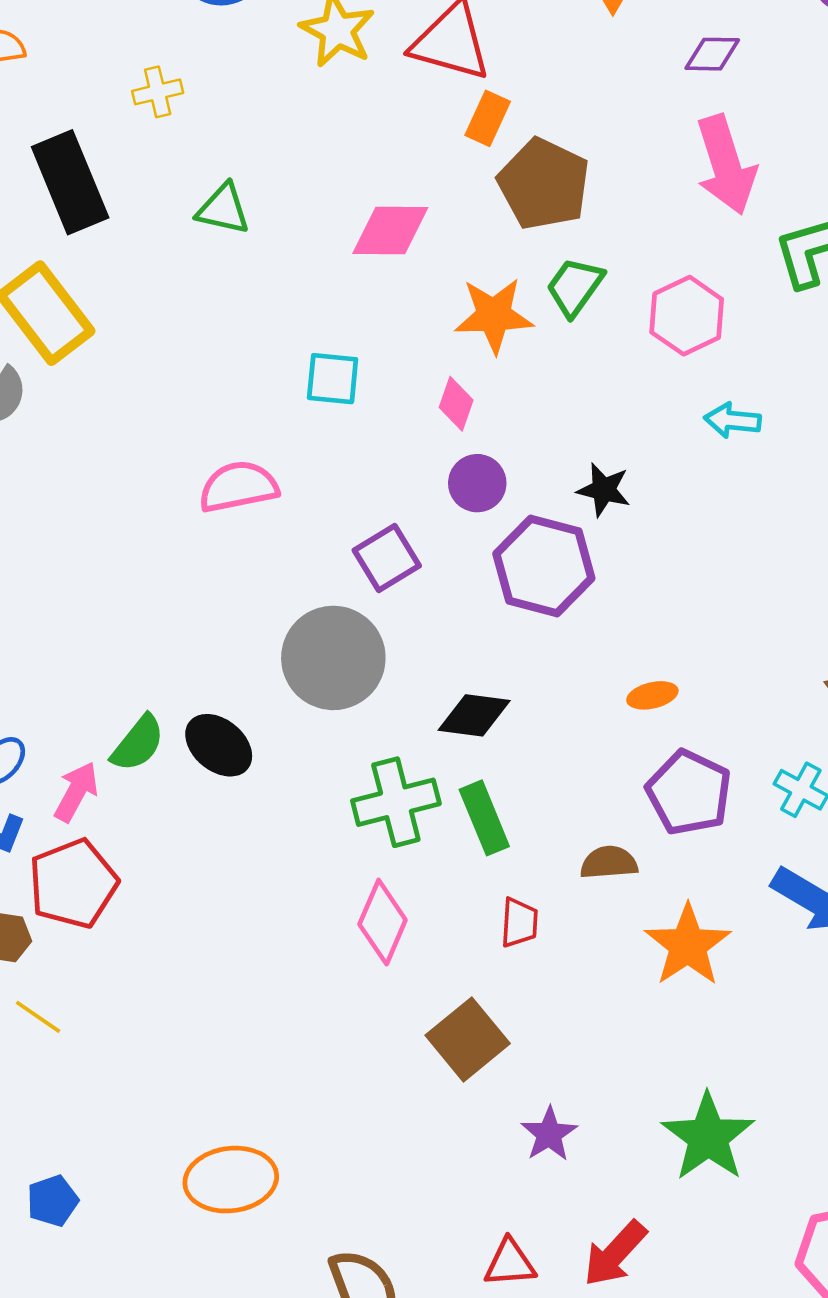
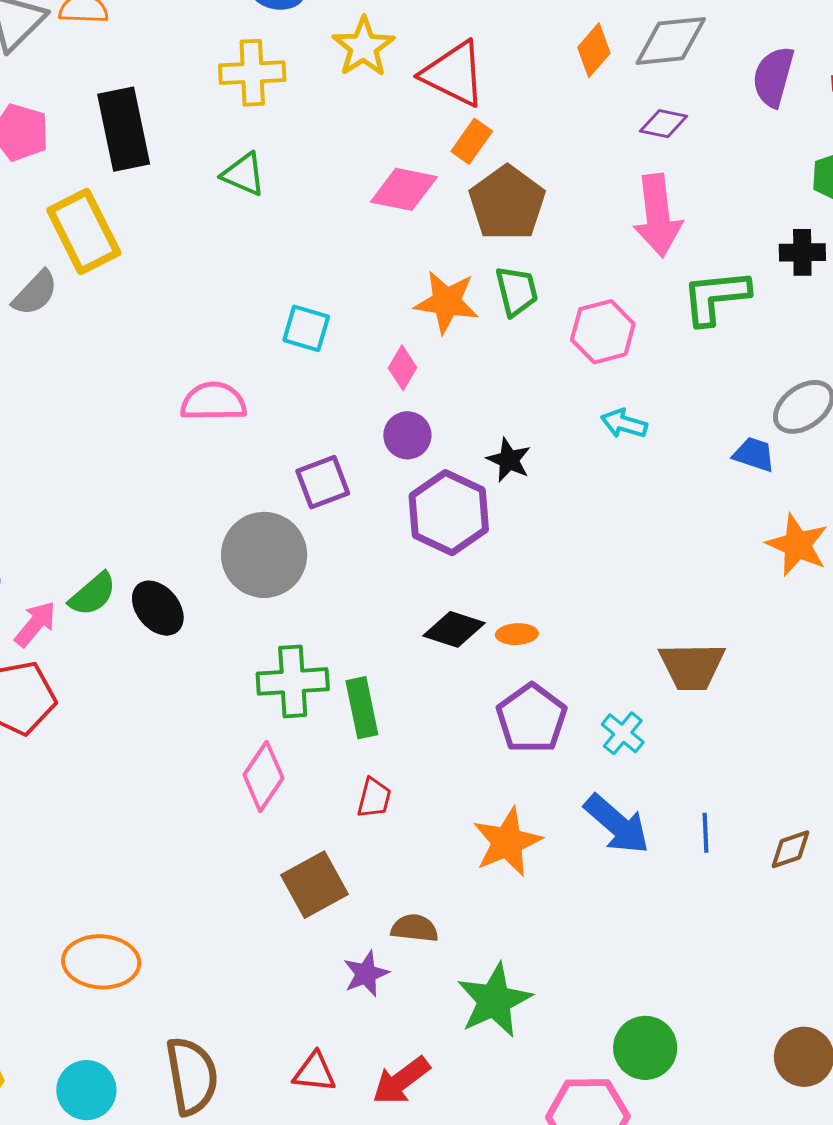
yellow cross: (158, 92) -> (252, 73), moved, size x1.6
pink diamond: (390, 231) -> (404, 189), moved
green trapezoid: (575, 287) -> (517, 291), turned 120
black diamond: (474, 715) -> (454, 629), moved
brown semicircle: (609, 863) -> (415, 928), moved

